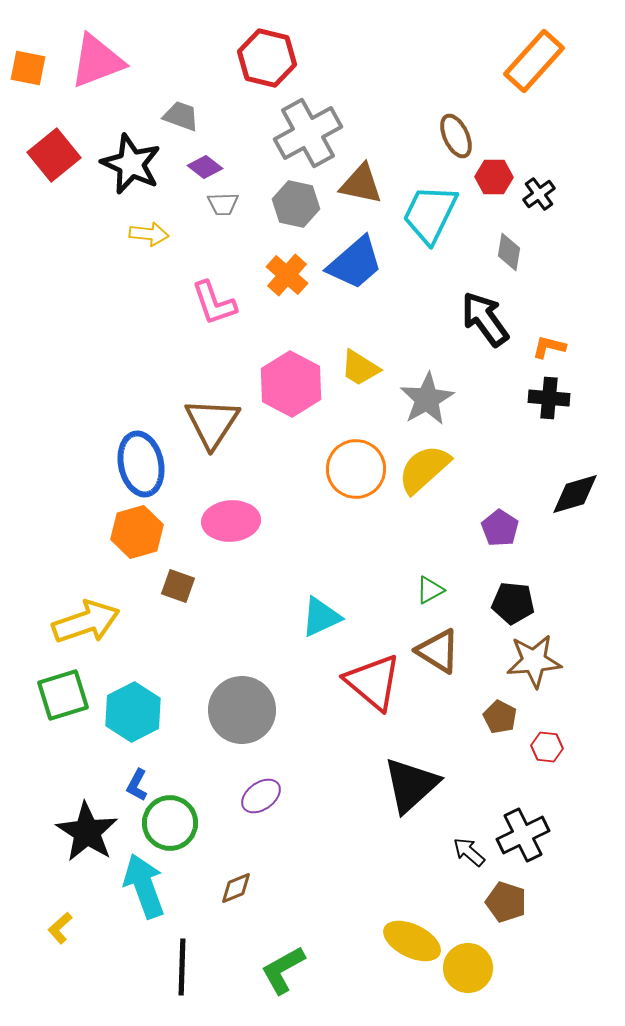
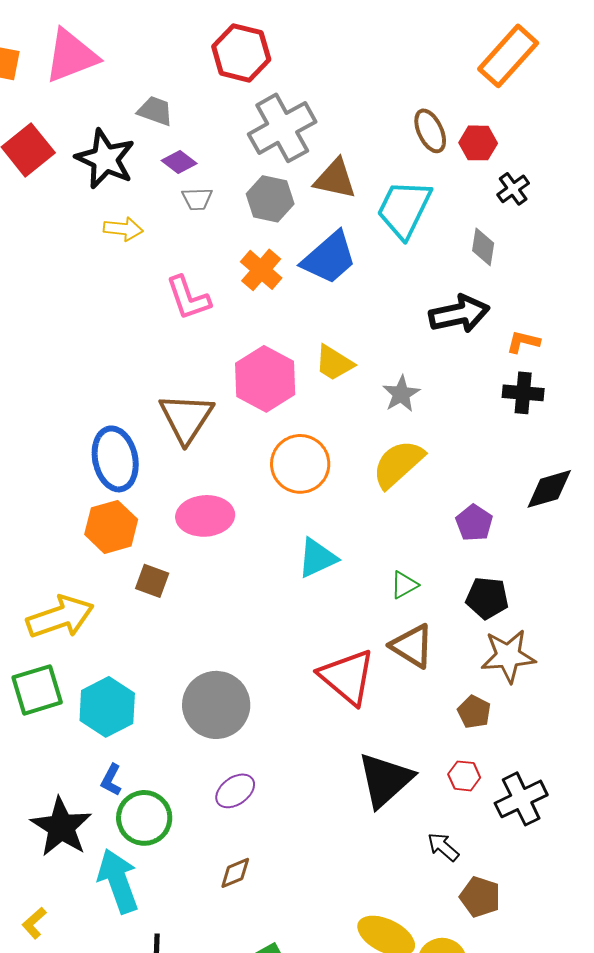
red hexagon: (494, 177) -> (478, 143), moved
black arrow: (485, 319) -> (459, 314), turned 114
gray star: (427, 399) -> (401, 394), size x0.7
orange circle: (356, 469) -> (300, 464), moved
cyan triangle: (321, 617) -> (317, 558), moved
red hexagon: (547, 747) -> (464, 776), moved
black cross: (523, 835) -> (521, 799), moved
brown diamond: (236, 888) -> (235, 873), moved

